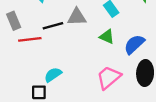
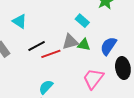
gray triangle: (77, 17) -> (70, 42), moved
red line: (30, 39) -> (51, 54), moved

